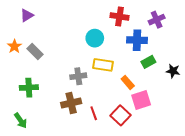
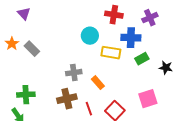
purple triangle: (27, 15) -> (24, 14), turned -40
yellow rectangle: (103, 65) -> (111, 53), moved
orange rectangle: (128, 82) -> (98, 83), moved
green cross: (29, 88) -> (26, 95), moved
pink square: (141, 100) -> (148, 99), moved

